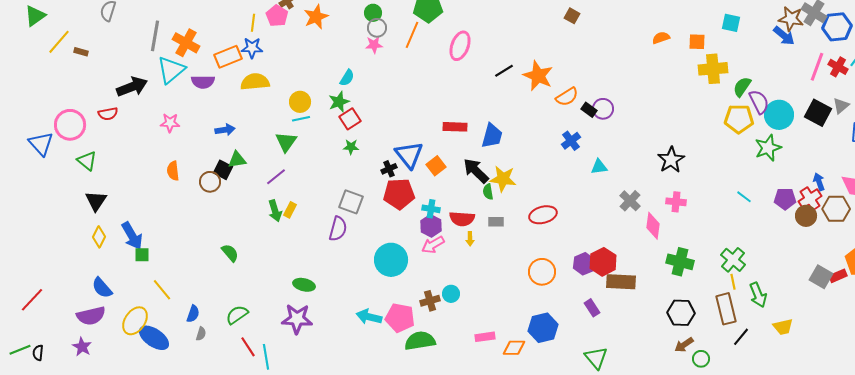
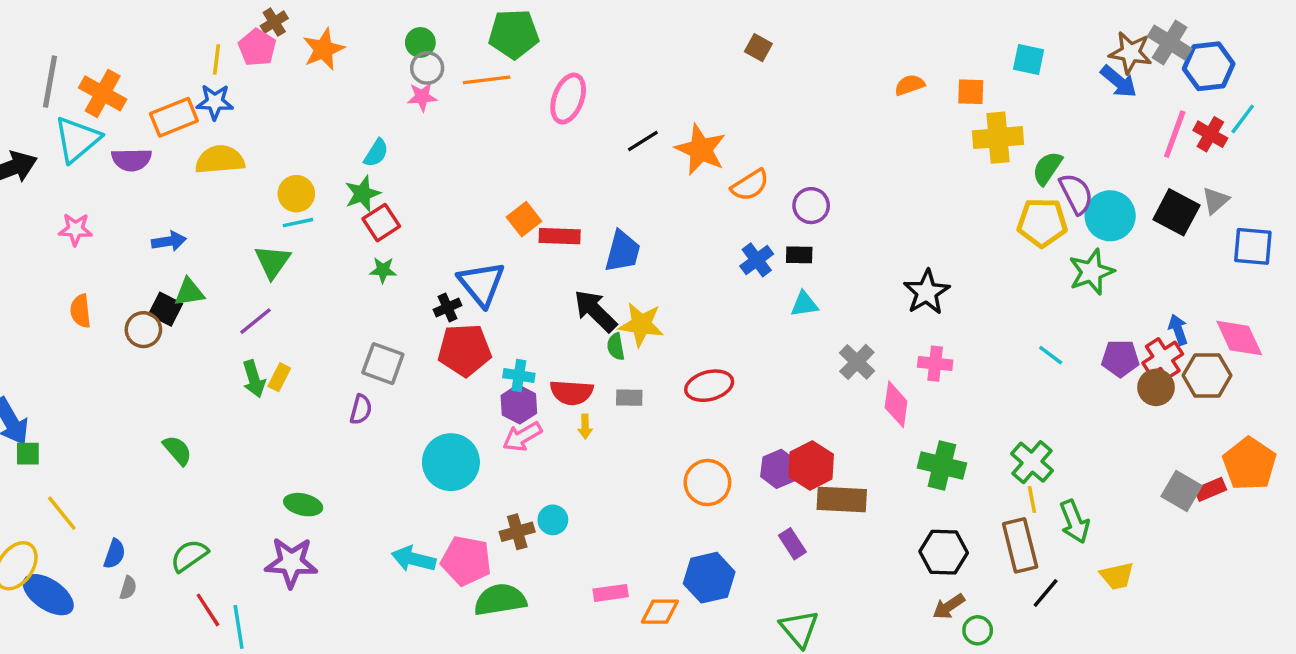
orange line: (412, 35) -> (487, 80), turned 60
black rectangle: (589, 110) -> (799, 255), moved, turned -35
orange square: (436, 166) -> (524, 219), moved
purple semicircle: (338, 229) -> (361, 409), size x0.7

